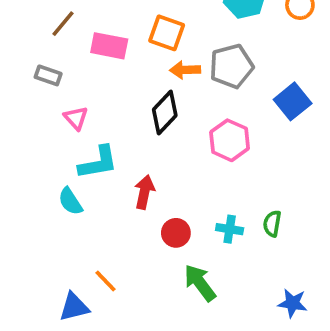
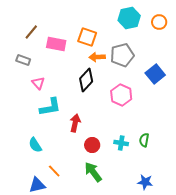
cyan semicircle: (70, 201) -> (35, 145), moved
green arrow: (200, 283) -> (93, 172), moved
blue star: (293, 303) -> (145, 182), moved

